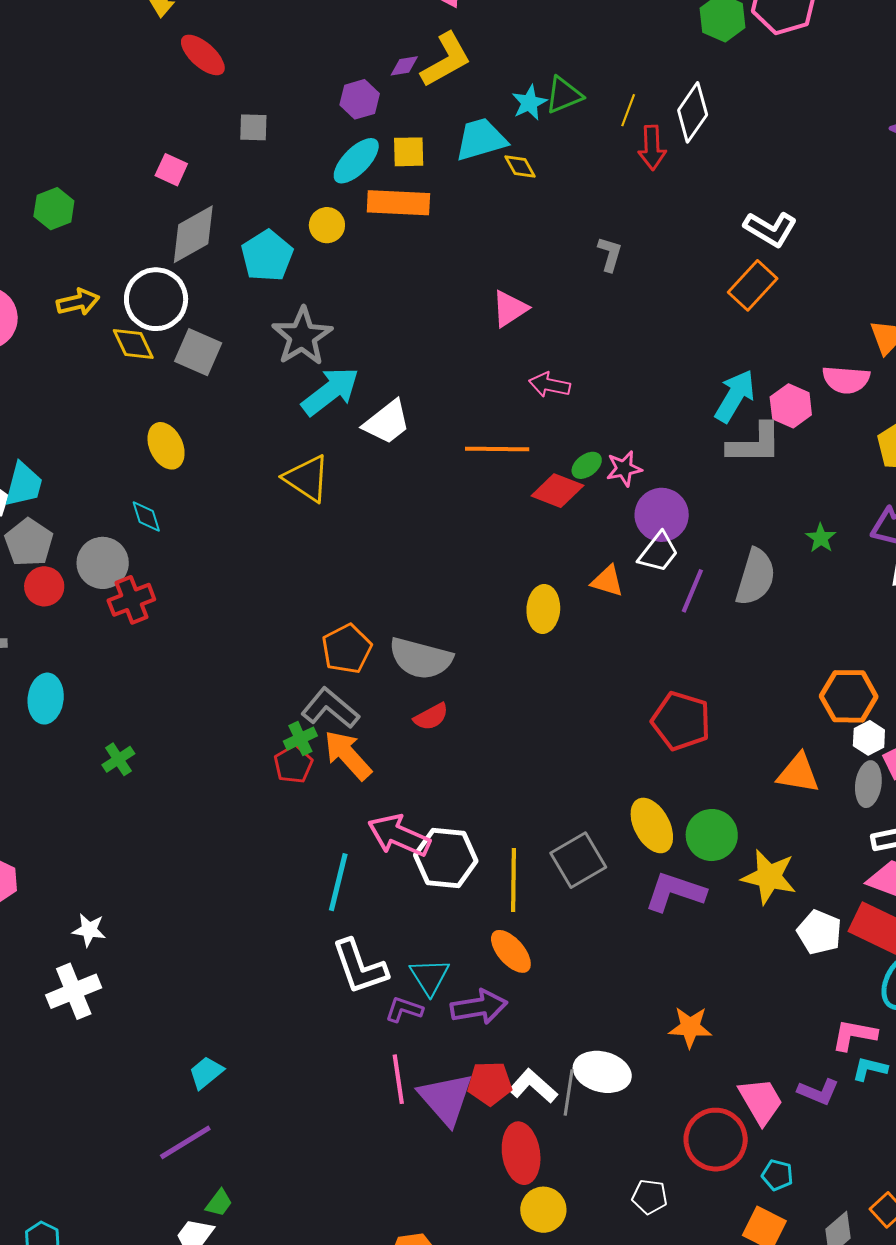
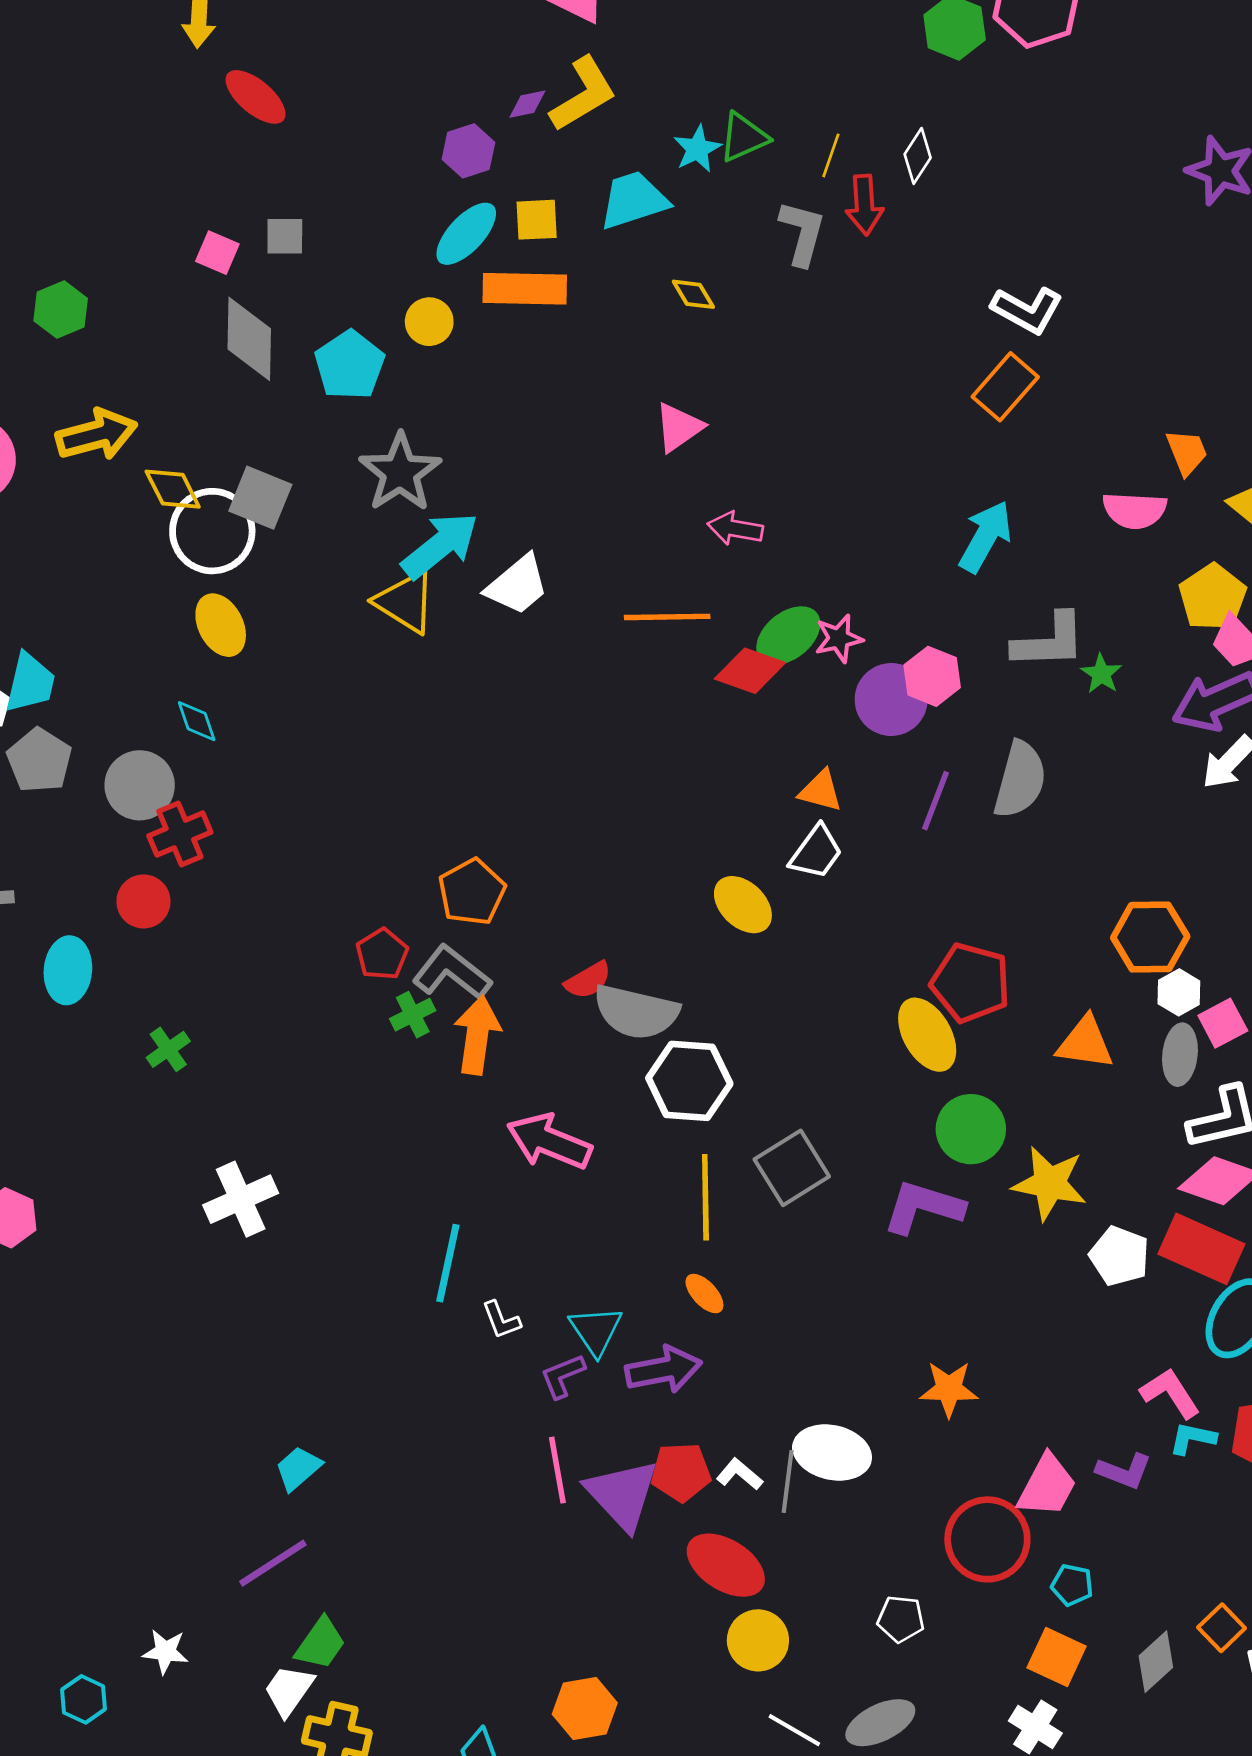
white diamond: (693, 112) -> (918, 156), size x0.7
gray square: (253, 127) -> (285, 236), moved
yellow diamond: (520, 166) -> (693, 294), moved
gray diamond: (193, 234) -> (249, 339), turned -58
gray L-shape: (610, 254) -> (802, 233), moved, size x1.4
white circle: (156, 299) -> (212, 531), moved
yellow arrow: (78, 302) -> (97, 435), size x1.4
pink hexagon: (791, 406) -> (932, 676), moved
gray L-shape: (755, 444) -> (1049, 641), moved
green ellipse: (587, 465) -> (788, 636), size x1.6
yellow triangle: (307, 478) -> (405, 602), moved
green star: (821, 538) -> (1101, 674), moved
white trapezoid: (658, 552) -> (816, 852), moved
red circle: (44, 586) -> (143, 901), moved
yellow ellipse: (543, 609) -> (743, 905), moved, turned -48
gray semicircle: (421, 658) -> (636, 1012), moved
red pentagon: (681, 721) -> (971, 983), moved
orange arrow: (348, 755) -> (477, 1035), turned 52
red pentagon: (293, 764) -> (382, 954), moved
yellow ellipse: (652, 825) -> (927, 1035), moved
white hexagon: (446, 858) -> (689, 1081), moved
cyan line: (338, 882) -> (448, 1263), moved
white star: (89, 930) -> (165, 1651), moved
orange ellipse: (511, 951) -> (704, 1294), size x0.7
white L-shape: (360, 967) -> (501, 1320), size x0.5
white cross: (74, 991) -> (241, 1199), moved
purple L-shape: (404, 1010) -> (563, 1376), turned -39
pink L-shape: (854, 1035) -> (1170, 1393), turned 48
white L-shape: (533, 1086) -> (739, 1474), size x0.7
pink trapezoid: (761, 1101) -> (1047, 1486), turned 60
red ellipse: (521, 1153) -> (726, 1565), turned -48
green trapezoid: (219, 1203) -> (320, 1644), size x1.4

